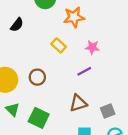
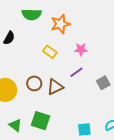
brown triangle: (78, 103) -> (55, 87), moved
green triangle: (13, 109) -> (15, 125), moved
gray square: (108, 111) -> (103, 83), moved

